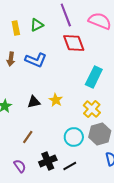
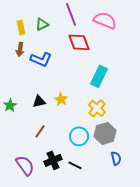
brown arrow: (11, 59) -> (20, 49), moved
brown line: (28, 137) -> (40, 131), moved
purple semicircle: (20, 166) -> (25, 165), size x1.5
black line: (70, 166) -> (75, 165), turned 56

